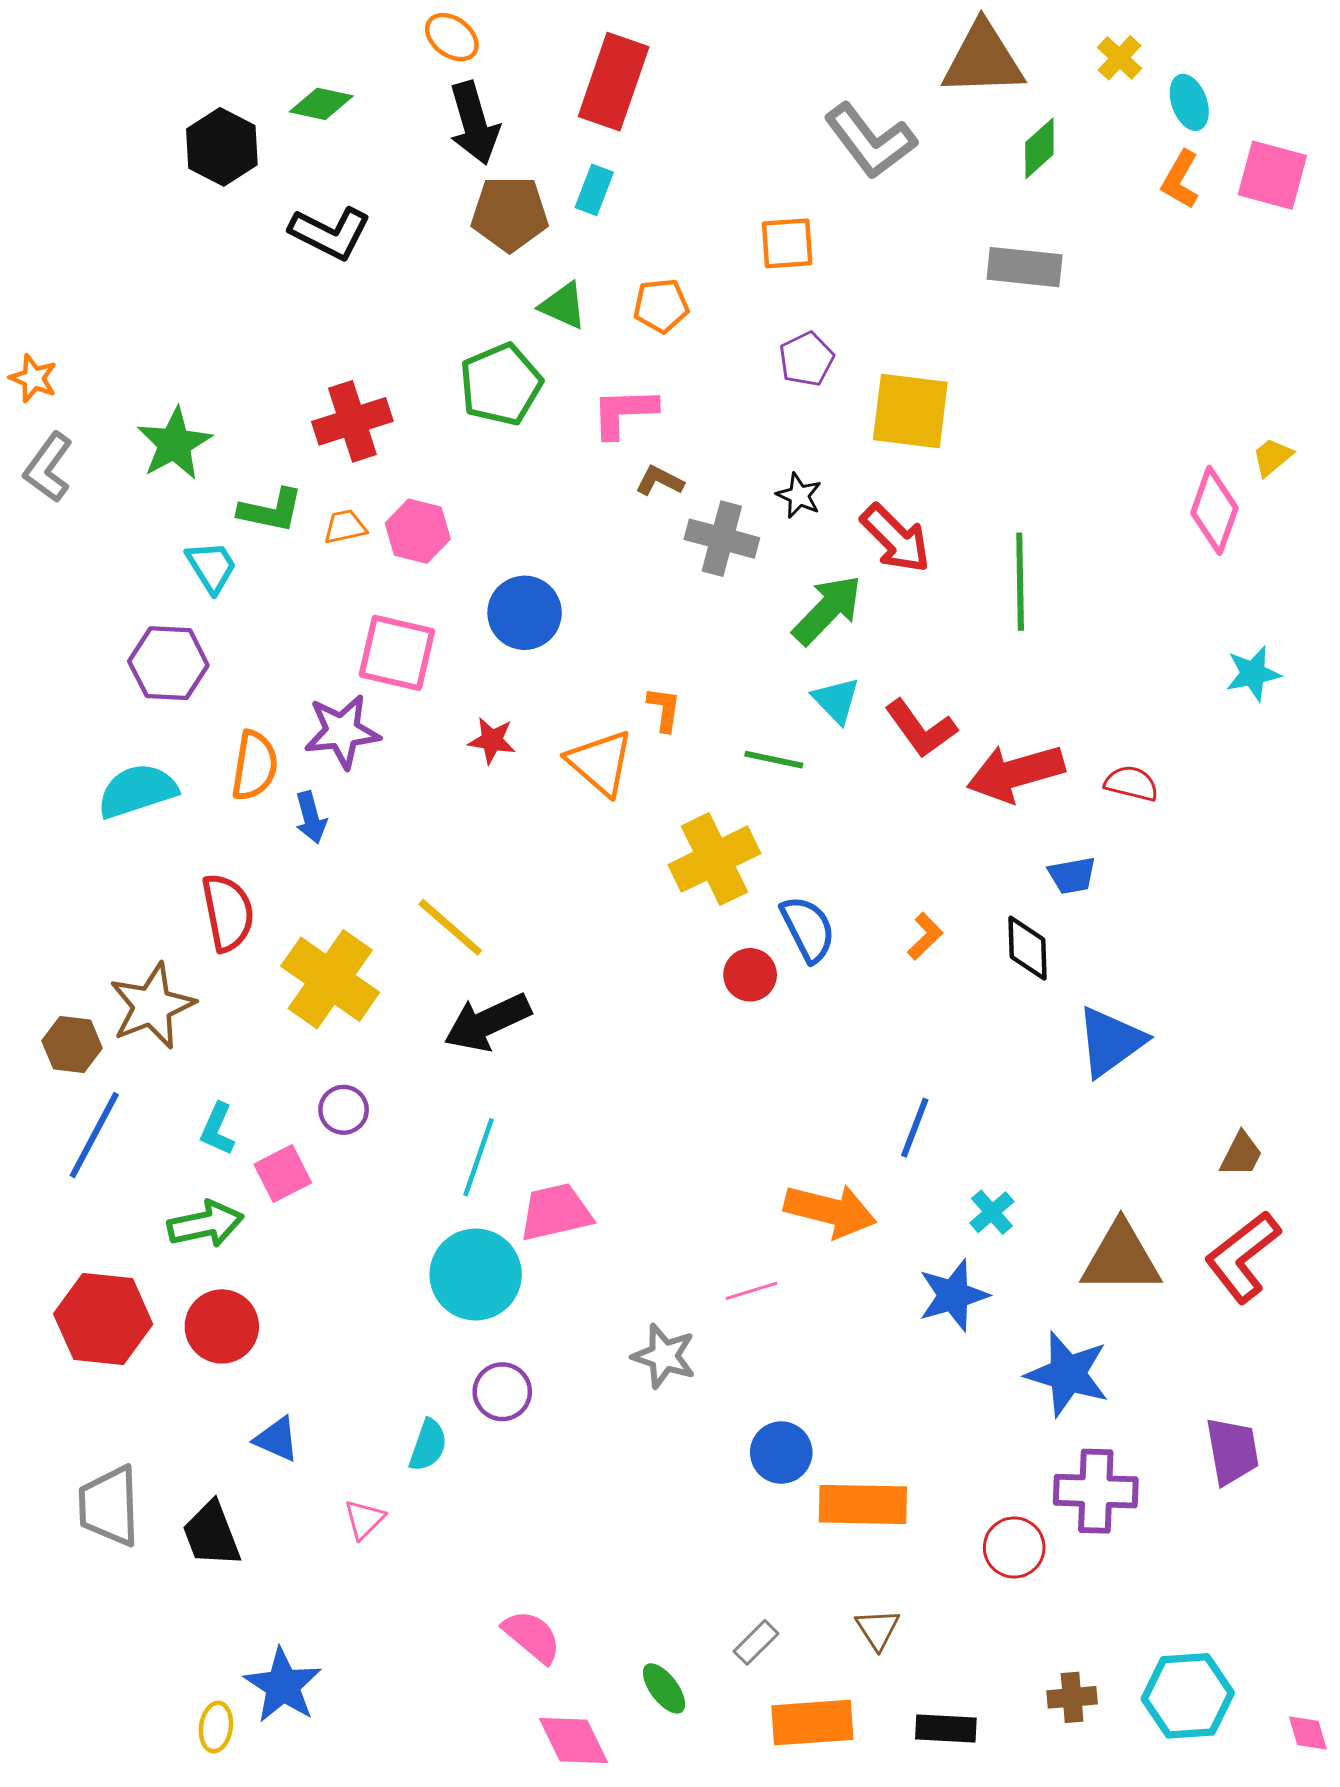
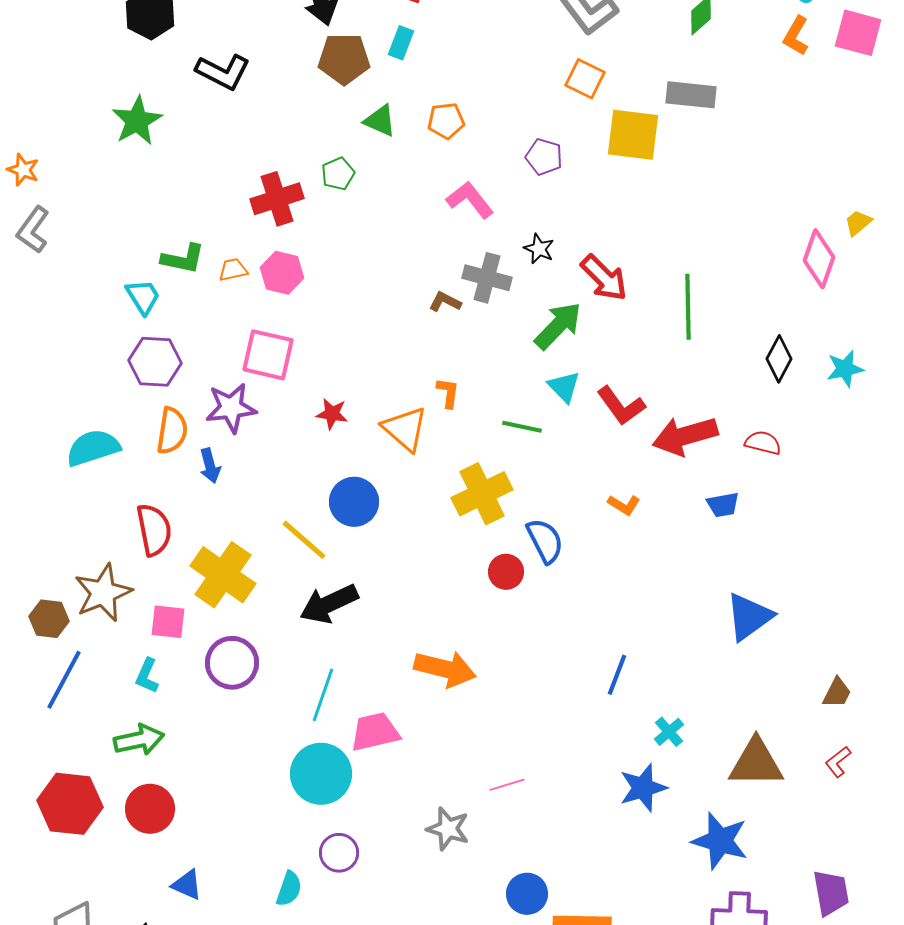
orange square: (787, 243) -> (585, 79), moved, turned 30
purple pentagon: (806, 359) -> (544, 157), turned -30
green pentagon: (501, 384) -> (338, 174), size x0.6
yellow square: (910, 411) -> (633, 135), moved
pink L-shape: (624, 412) -> (470, 200), moved, turned 54
red cross: (352, 421) -> (277, 199), moved
green star: (174, 444) -> (137, 121), moved
brown L-shape: (660, 481) -> (445, 302), moved
blue circle: (525, 613) -> (354, 502), moved
purple hexagon: (168, 663) -> (155, 362), moved
orange L-shape: (925, 936) -> (624, 505), moved, turned 76
black diamond: (1028, 948) -> (779, 359), moved, turned 30
purple circle: (344, 1110) -> (232, 663), size x1.6
pink square: (283, 1174) -> (168, 622), moved, turned 33
orange arrow: (830, 1211) -> (445, 669), moved
red L-shape: (1243, 1257) -> (838, 762), size x0.5

